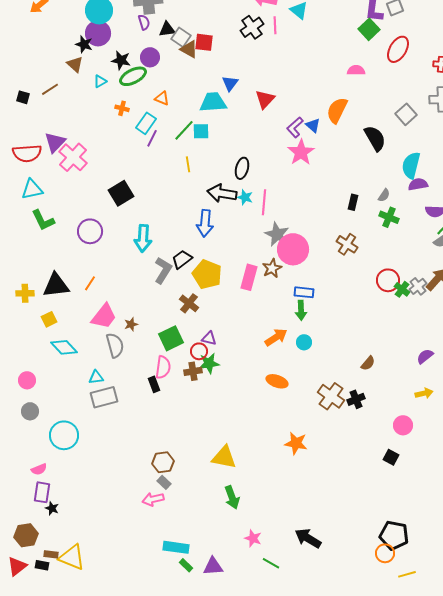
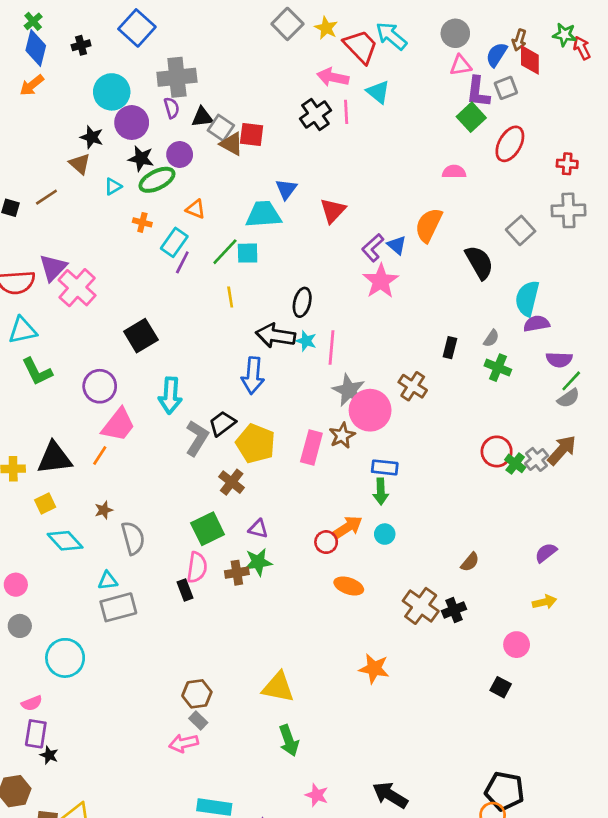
purple circle: (98, 33) -> (132, 123), moved
brown cross: (347, 244) -> (413, 386), moved
pink trapezoid: (104, 316) -> (118, 425), moved
brown star: (131, 324) -> (104, 510), moved
red circle: (199, 351) -> (326, 542), moved

